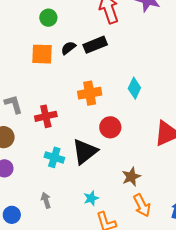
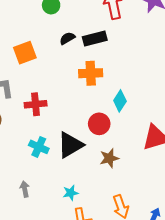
orange square: (42, 54) -> (25, 53), moved, turned -30
cyan diamond: (134, 88) -> (120, 101), moved
orange cross: (90, 93) -> (91, 73), moved
brown star: (131, 177) -> (109, 158), moved

